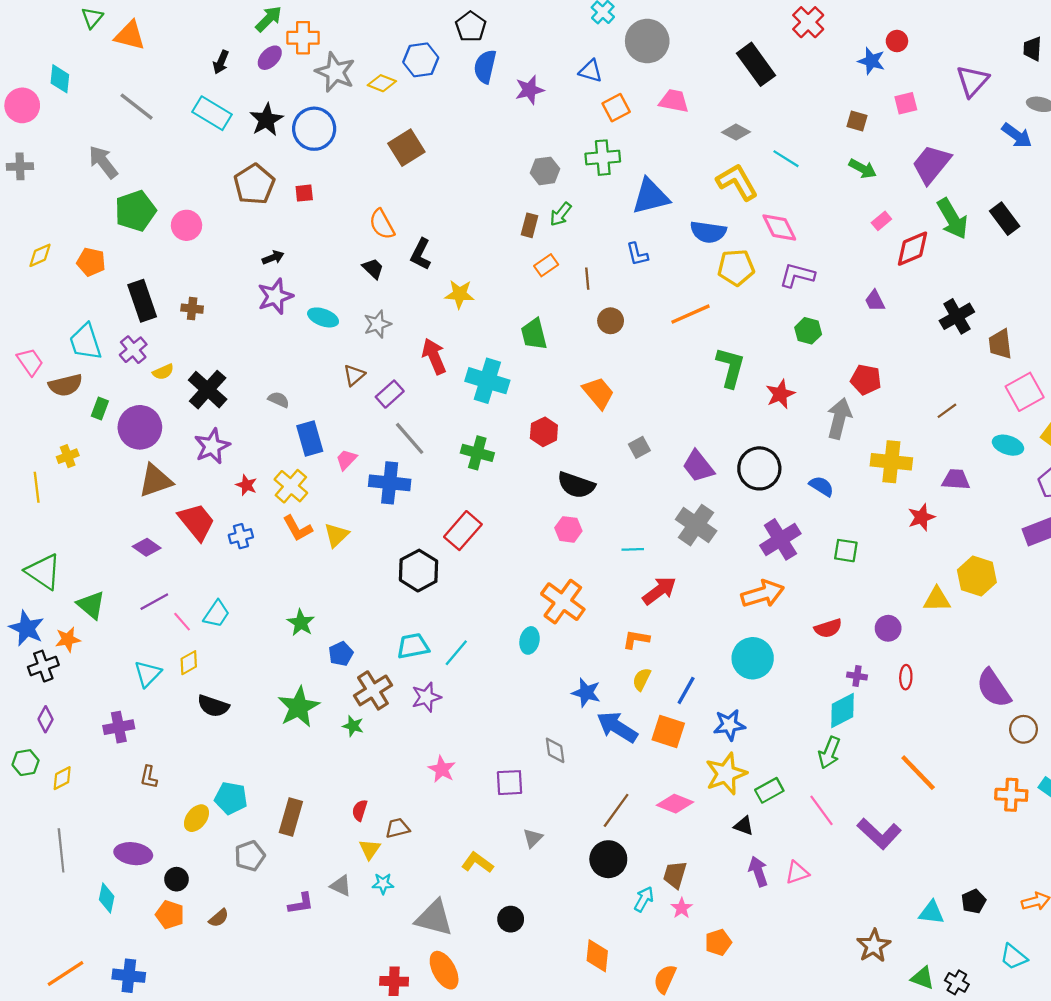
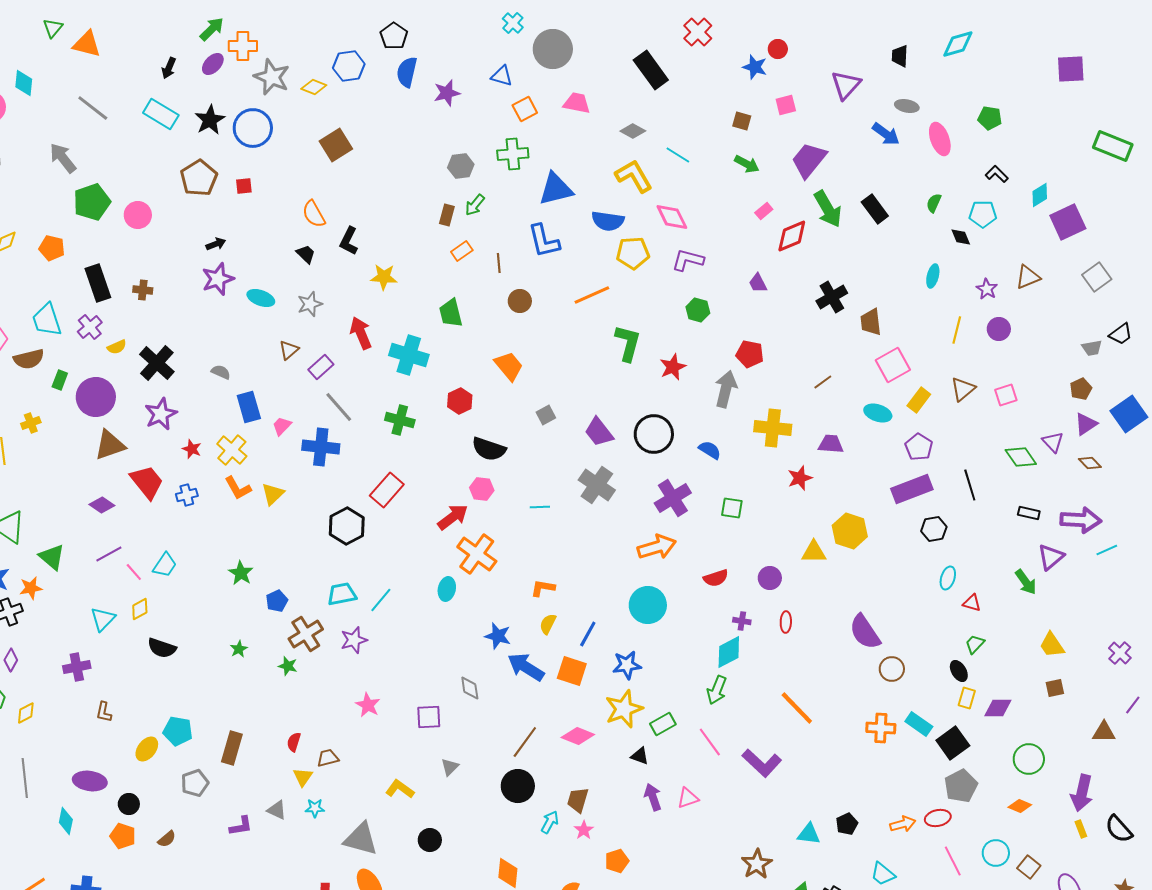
blue L-shape: (637, 254) -> (544, 241), size x1.6
red arrow: (659, 591) -> (453, 517), moved
green star: (299, 707) -> (239, 649), size x0.5

